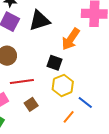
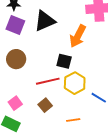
red line: (22, 81) -> (48, 81), moved
orange line: (69, 117) -> (73, 120), moved, turned 48

